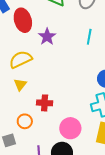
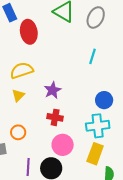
purple star: (47, 37) -> (53, 90), moved
red cross: (45, 103) -> (55, 117), moved

